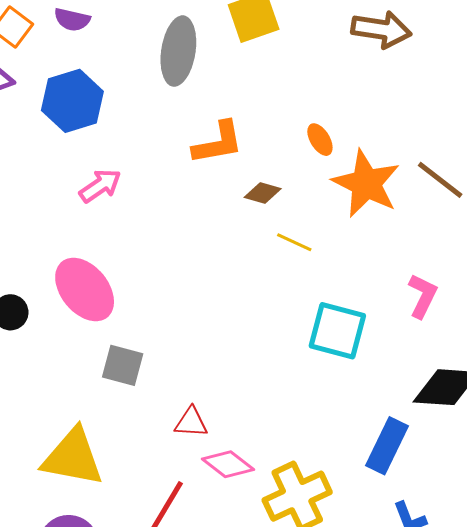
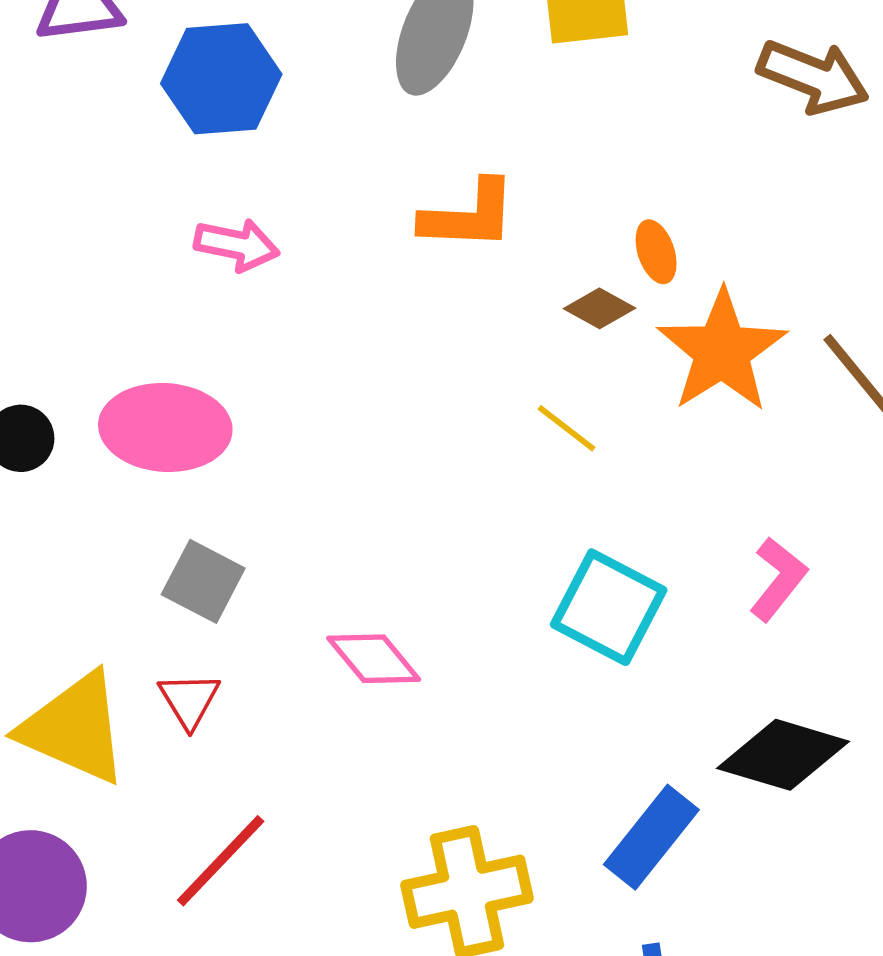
pink arrow: (100, 186) -> (237, 245), turned 33
brown diamond: (263, 193) -> (600, 308), moved
pink ellipse: (85, 290) -> (165, 427), turned -60
red triangle: (191, 422) -> (189, 700), moved, turned 42
pink diamond: (228, 464) -> (374, 659), moved

